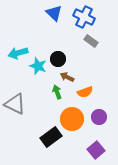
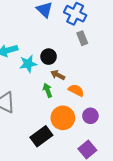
gray rectangle: (91, 41) -> (82, 38), turned 32
cyan star: (38, 66) -> (28, 64), turned -30
orange semicircle: (85, 92) -> (76, 90), turned -133

